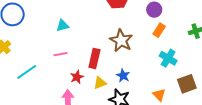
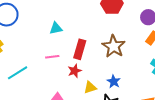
red rectangle: (94, 58) -> (80, 49), moved
red star: (77, 77) -> (75, 71), moved

